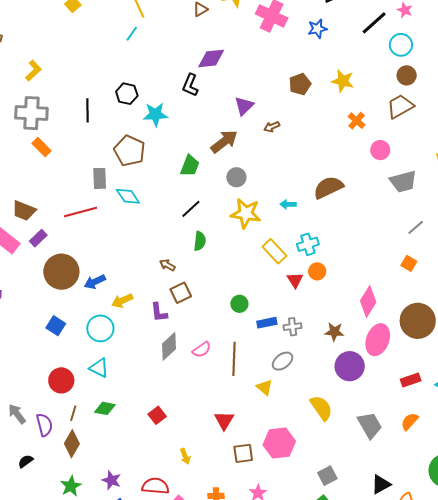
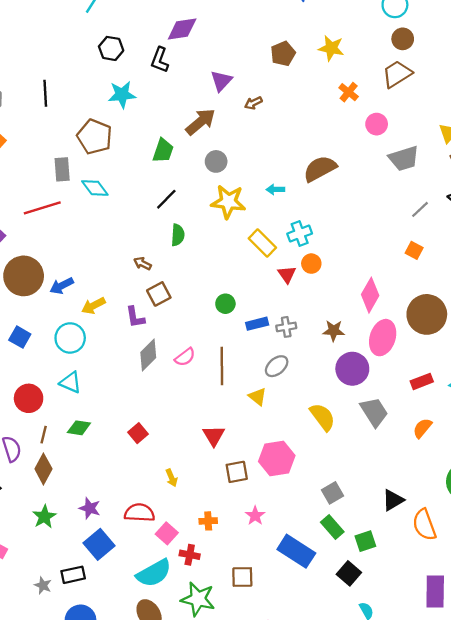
black hexagon: (127, 94) -> (111, 48), moved
gray trapezoid: (370, 425) -> (374, 412), moved

